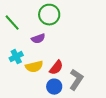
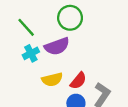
purple semicircle: (38, 39) -> (57, 46), size x1.5
cyan cross: (16, 57) -> (31, 53), moved

